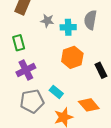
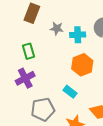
purple cross: (26, 70) -> (25, 78), moved
cyan rectangle: (56, 92) -> (70, 92), moved

